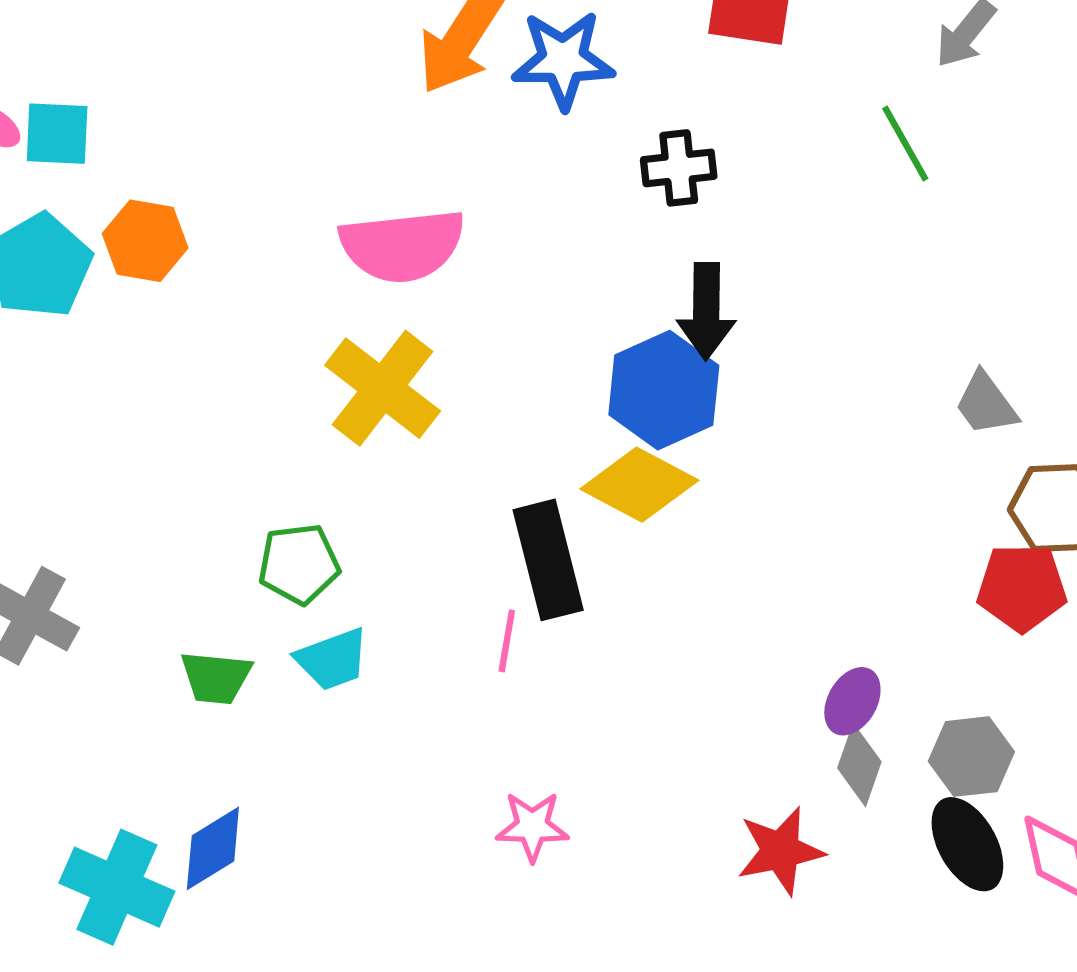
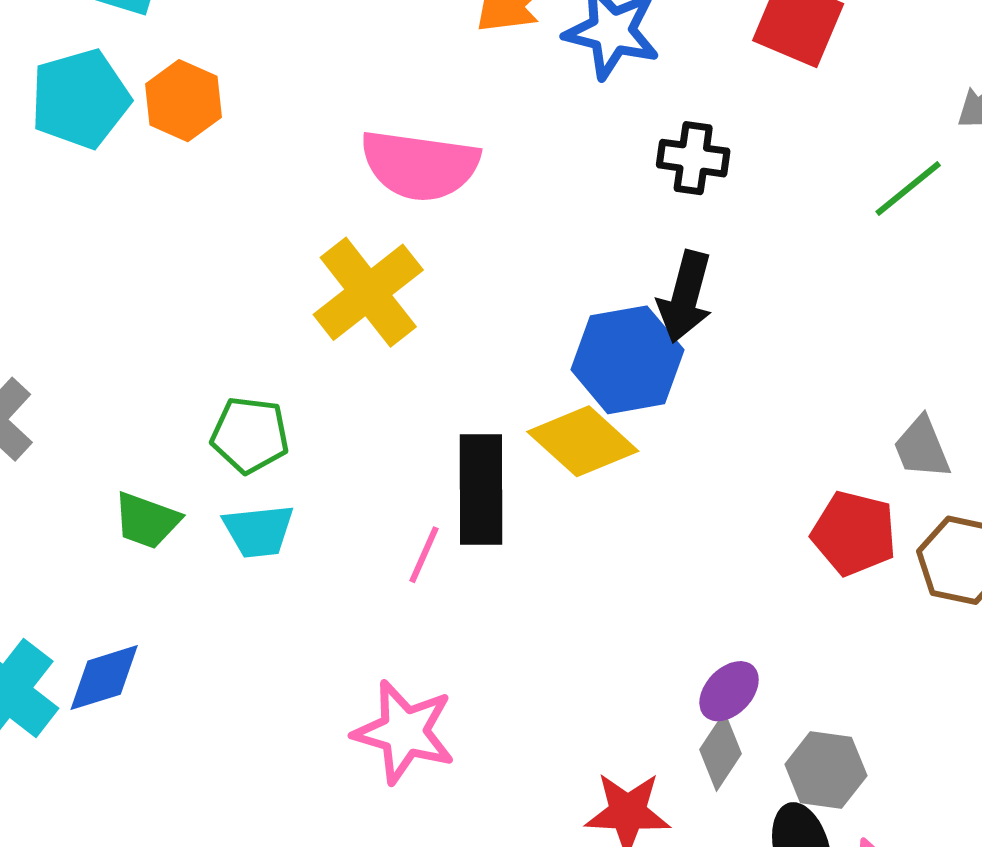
green line: (905, 144) -> (908, 188), turned 66
red pentagon: (1022, 587) -> (854, 533), moved
pink star: (532, 826) -> (404, 732), size x1.5

